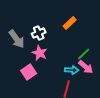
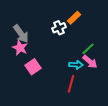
white cross: (39, 33) -> (59, 28), moved
pink star: (40, 53) -> (20, 48), moved

